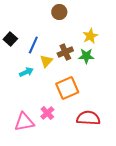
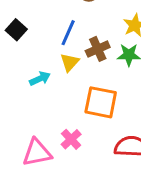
blue line: (33, 45) -> (68, 33), moved
orange square: (67, 88) -> (101, 102), turned 35

